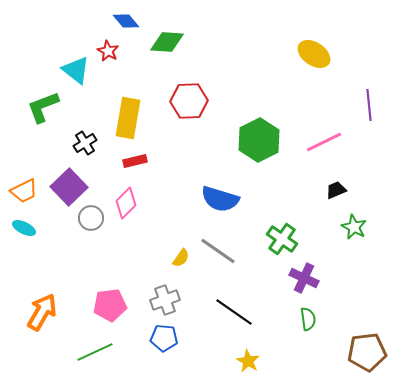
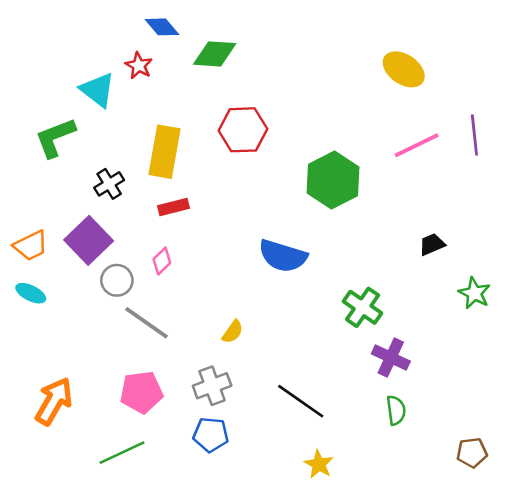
pink line: (324, 142) -> (417, 145), moved
pink diamond: (126, 203) -> (162, 261), size x0.7
green star: (354, 227) -> (474, 293), moved
gray line: (218, 251) -> (146, 323), moved
brown pentagon: (367, 352) -> (472, 453), size x0.6

